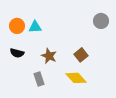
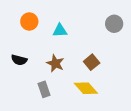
orange circle: (17, 26) -> (29, 21), moved
cyan triangle: (35, 27) -> (60, 31), moved

